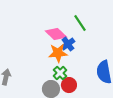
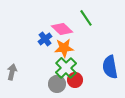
blue cross: (68, 44) -> (45, 39), moved
green cross: (60, 73) -> (66, 68), size x1.5

